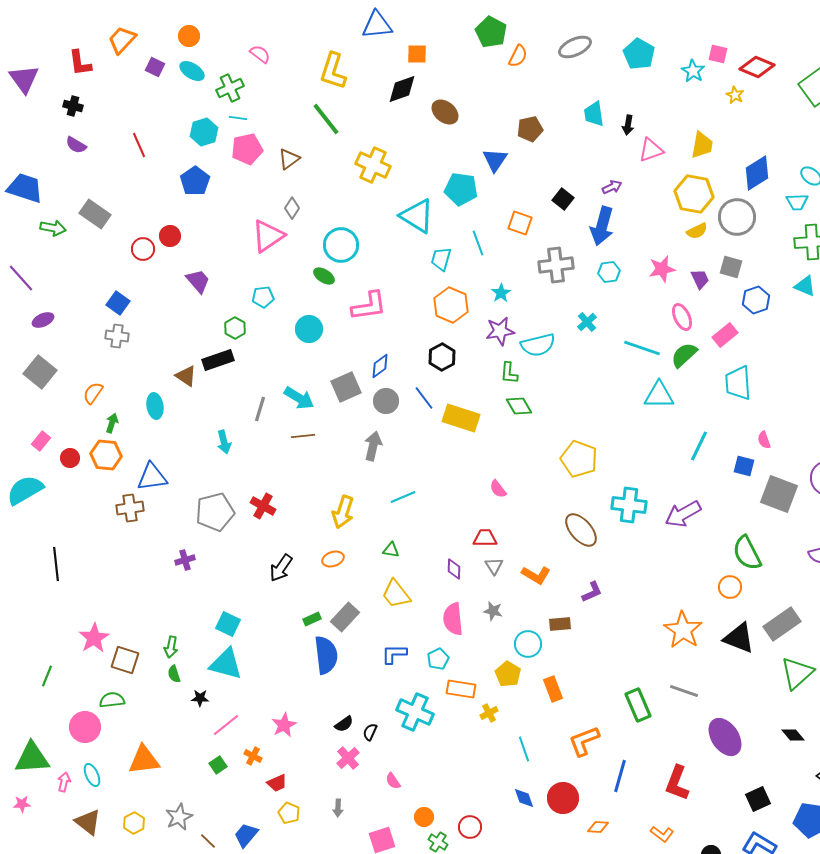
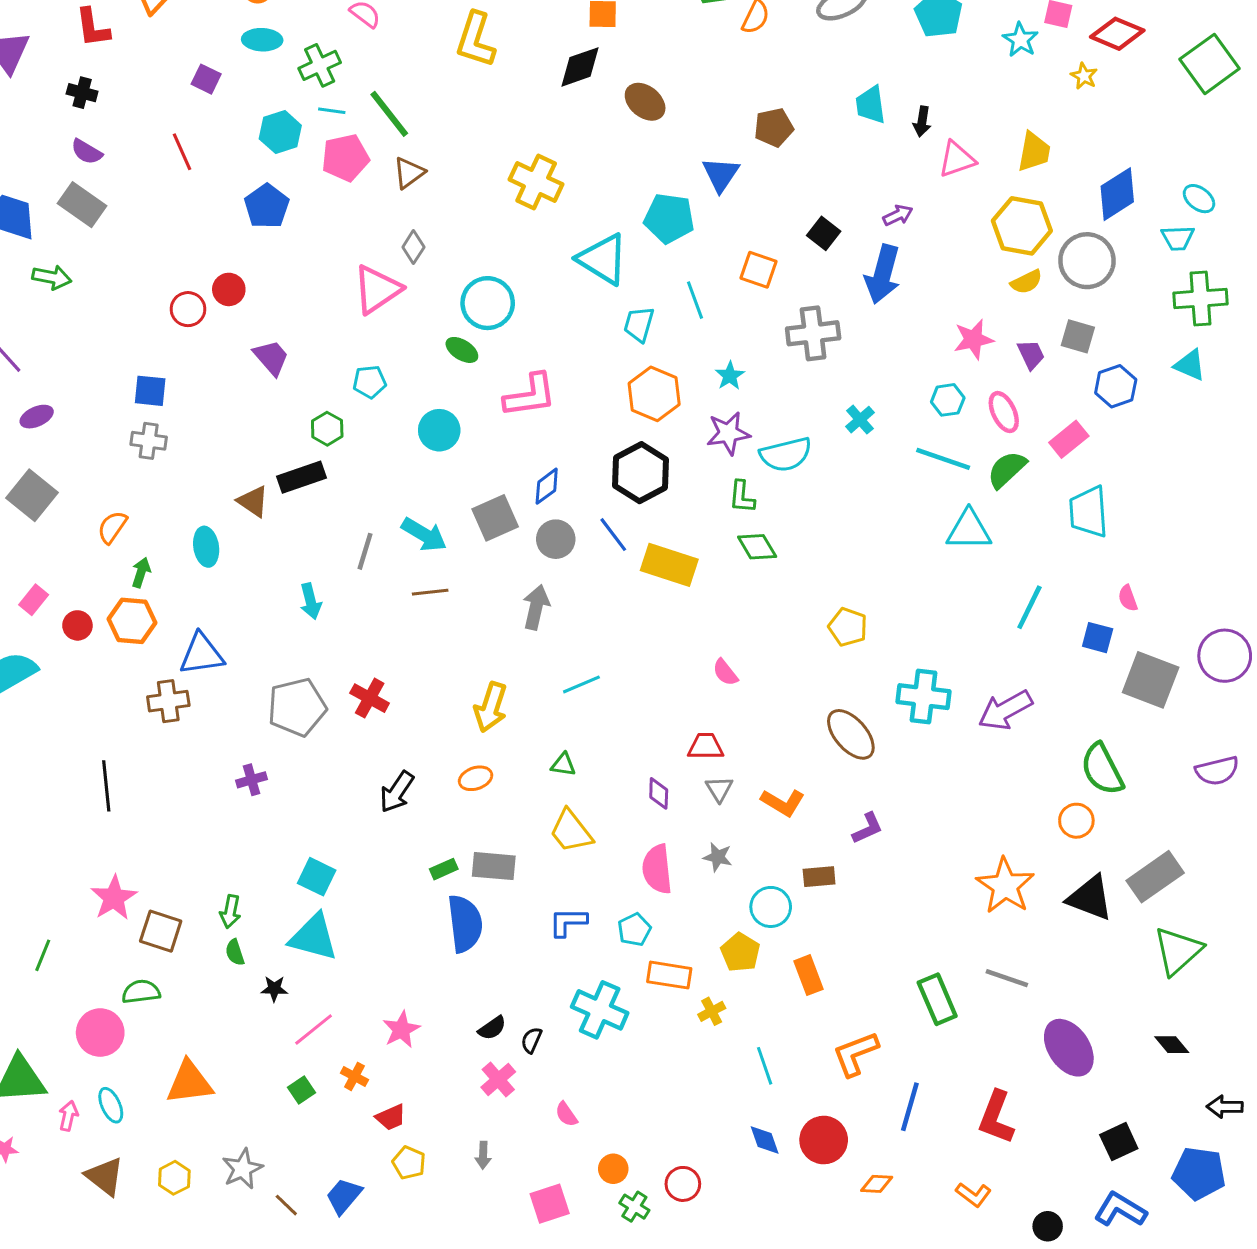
purple square: (155, 67) -> (206, 79), moved
cyan ellipse: (192, 71) -> (262, 40), turned -30
green line: (326, 119) -> (389, 114), moved
gray rectangle: (95, 214) -> (82, 205), moved
cyan hexagon: (609, 272) -> (948, 400), moved
blue square: (118, 303) -> (150, 391), turned -30
black hexagon: (442, 357) -> (641, 473), size x1.4
yellow pentagon: (579, 459) -> (848, 627), size x0.7
black line: (56, 564) -> (106, 786), moved
gray rectangle: (345, 617) -> (494, 866), turned 52

